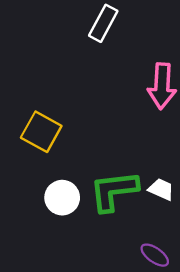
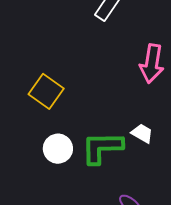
white trapezoid: (161, 189) -> (142, 133), moved

